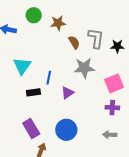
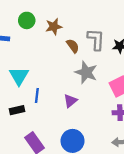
gray star: (84, 68) -> (86, 72), turned 30
blue line: (49, 78) -> (37, 95), moved
black rectangle: (33, 92) -> (17, 110), moved

